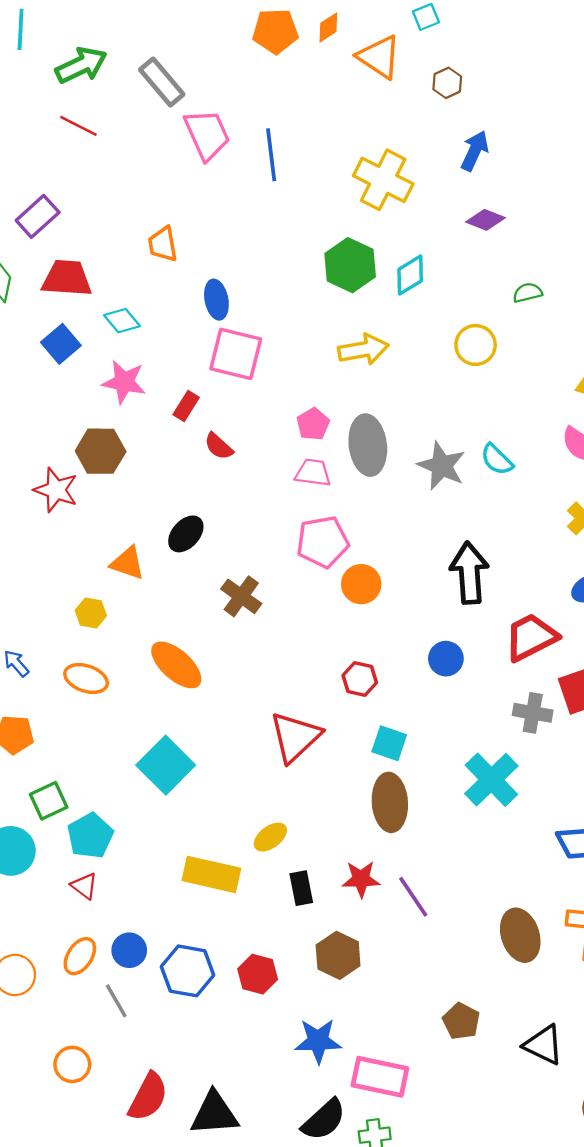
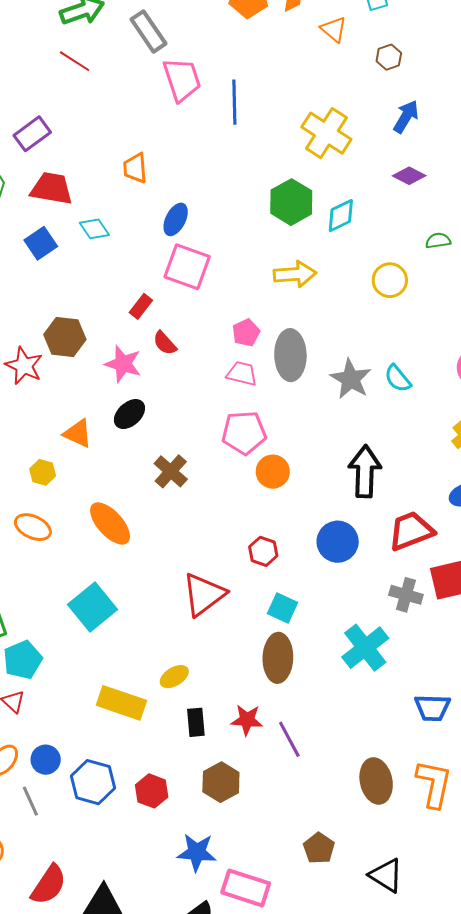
orange triangle: (379, 57) -> (334, 29), size x0.7
blue ellipse: (216, 300) -> (176, 219), turned 32
pink star: (124, 382) -> (123, 364), moved
blue circle: (446, 659) -> (338, 542), size x1.4

